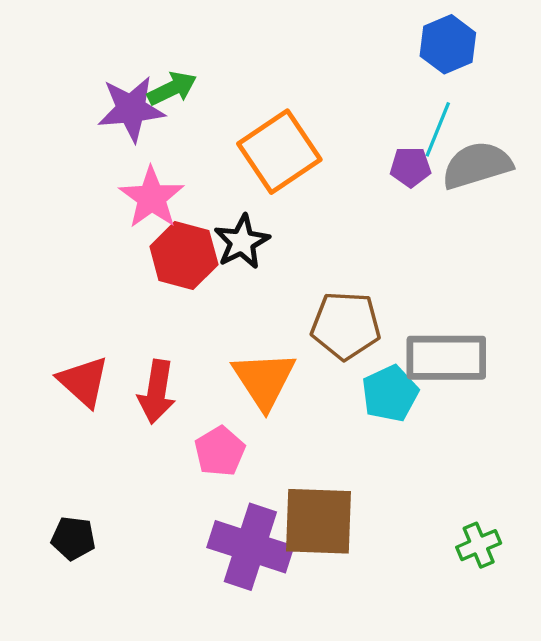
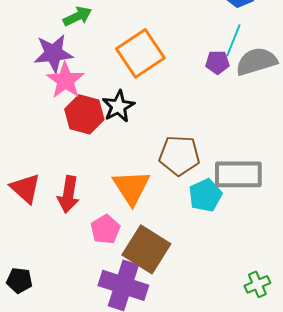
purple star: (131, 109) -> (53, 53), moved
brown square: (319, 521) -> (146, 249), moved, turned 30

